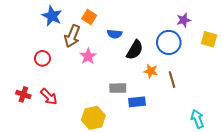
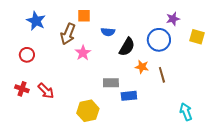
blue star: (52, 16) -> (36, 21), moved
orange square: (89, 17) -> (84, 16), turned -32
red circle: (42, 58) -> (27, 55), moved

